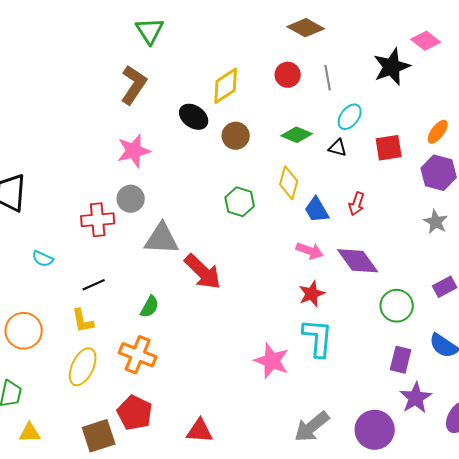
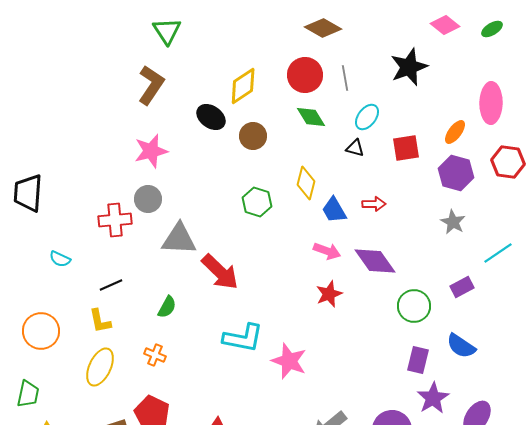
pink diamond: (426, 41) -> (445, 25), moved
red circle: (288, 75) -> (305, 75), size x1.4
green diamond: (297, 135) -> (311, 117), moved, turned 36
red arrow: (357, 204) -> (374, 204), turned -110
cyan L-shape: (318, 338) -> (243, 338), moved, turned 96
orange cross: (138, 355) -> (155, 355), size x0.6

